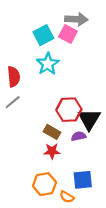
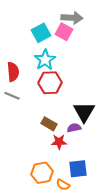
gray line: (13, 102) -> (12, 96), turned 63
red hexagon: (69, 110) -> (50, 83), moved
red star: (52, 151) -> (59, 142), moved

